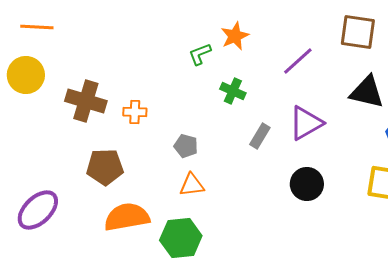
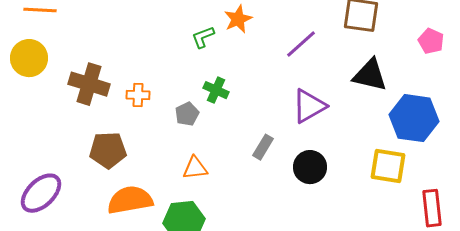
green cross: (233, 91) -> (216, 90), moved
gray rectangle: (260, 136) -> (263, 147), moved
gray pentagon: (186, 146) -> (187, 114), moved, turned 30

